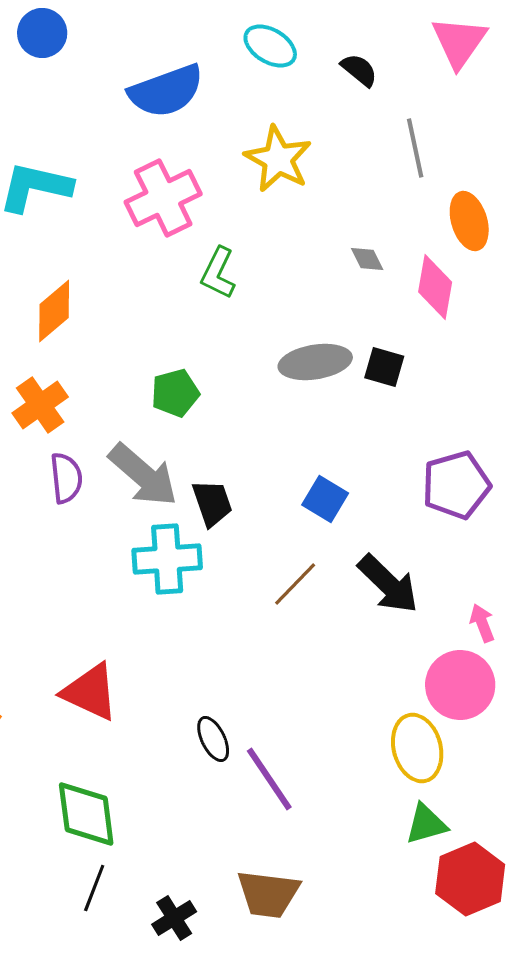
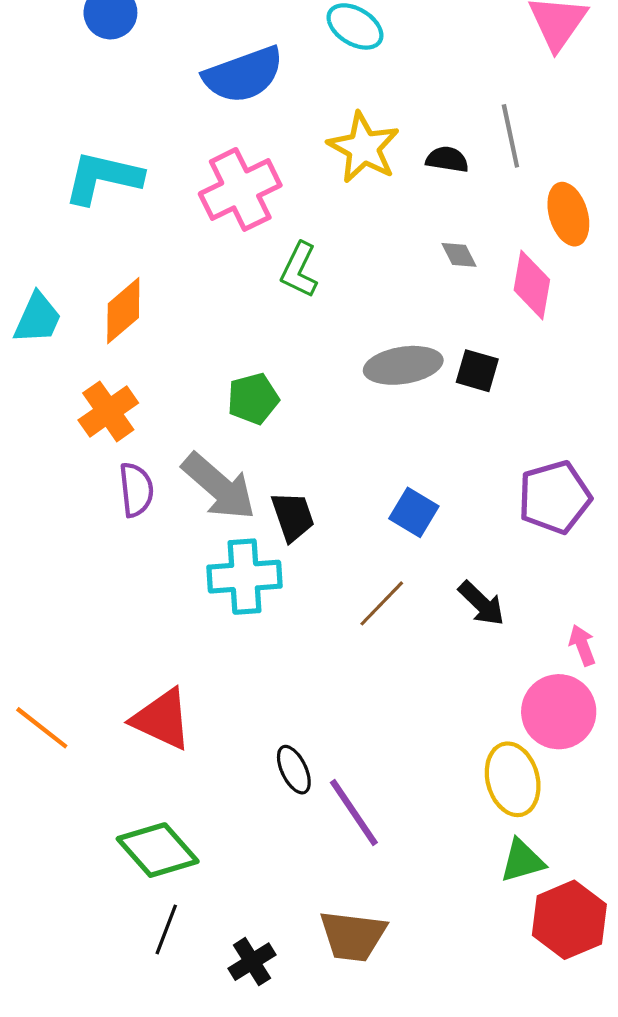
black semicircle: (359, 70) -> (447, 159), moved, turned -30
black arrow: (388, 584) -> (482, 603), size x0.7
green diamond: (86, 814) -> (158, 850), turned -34

